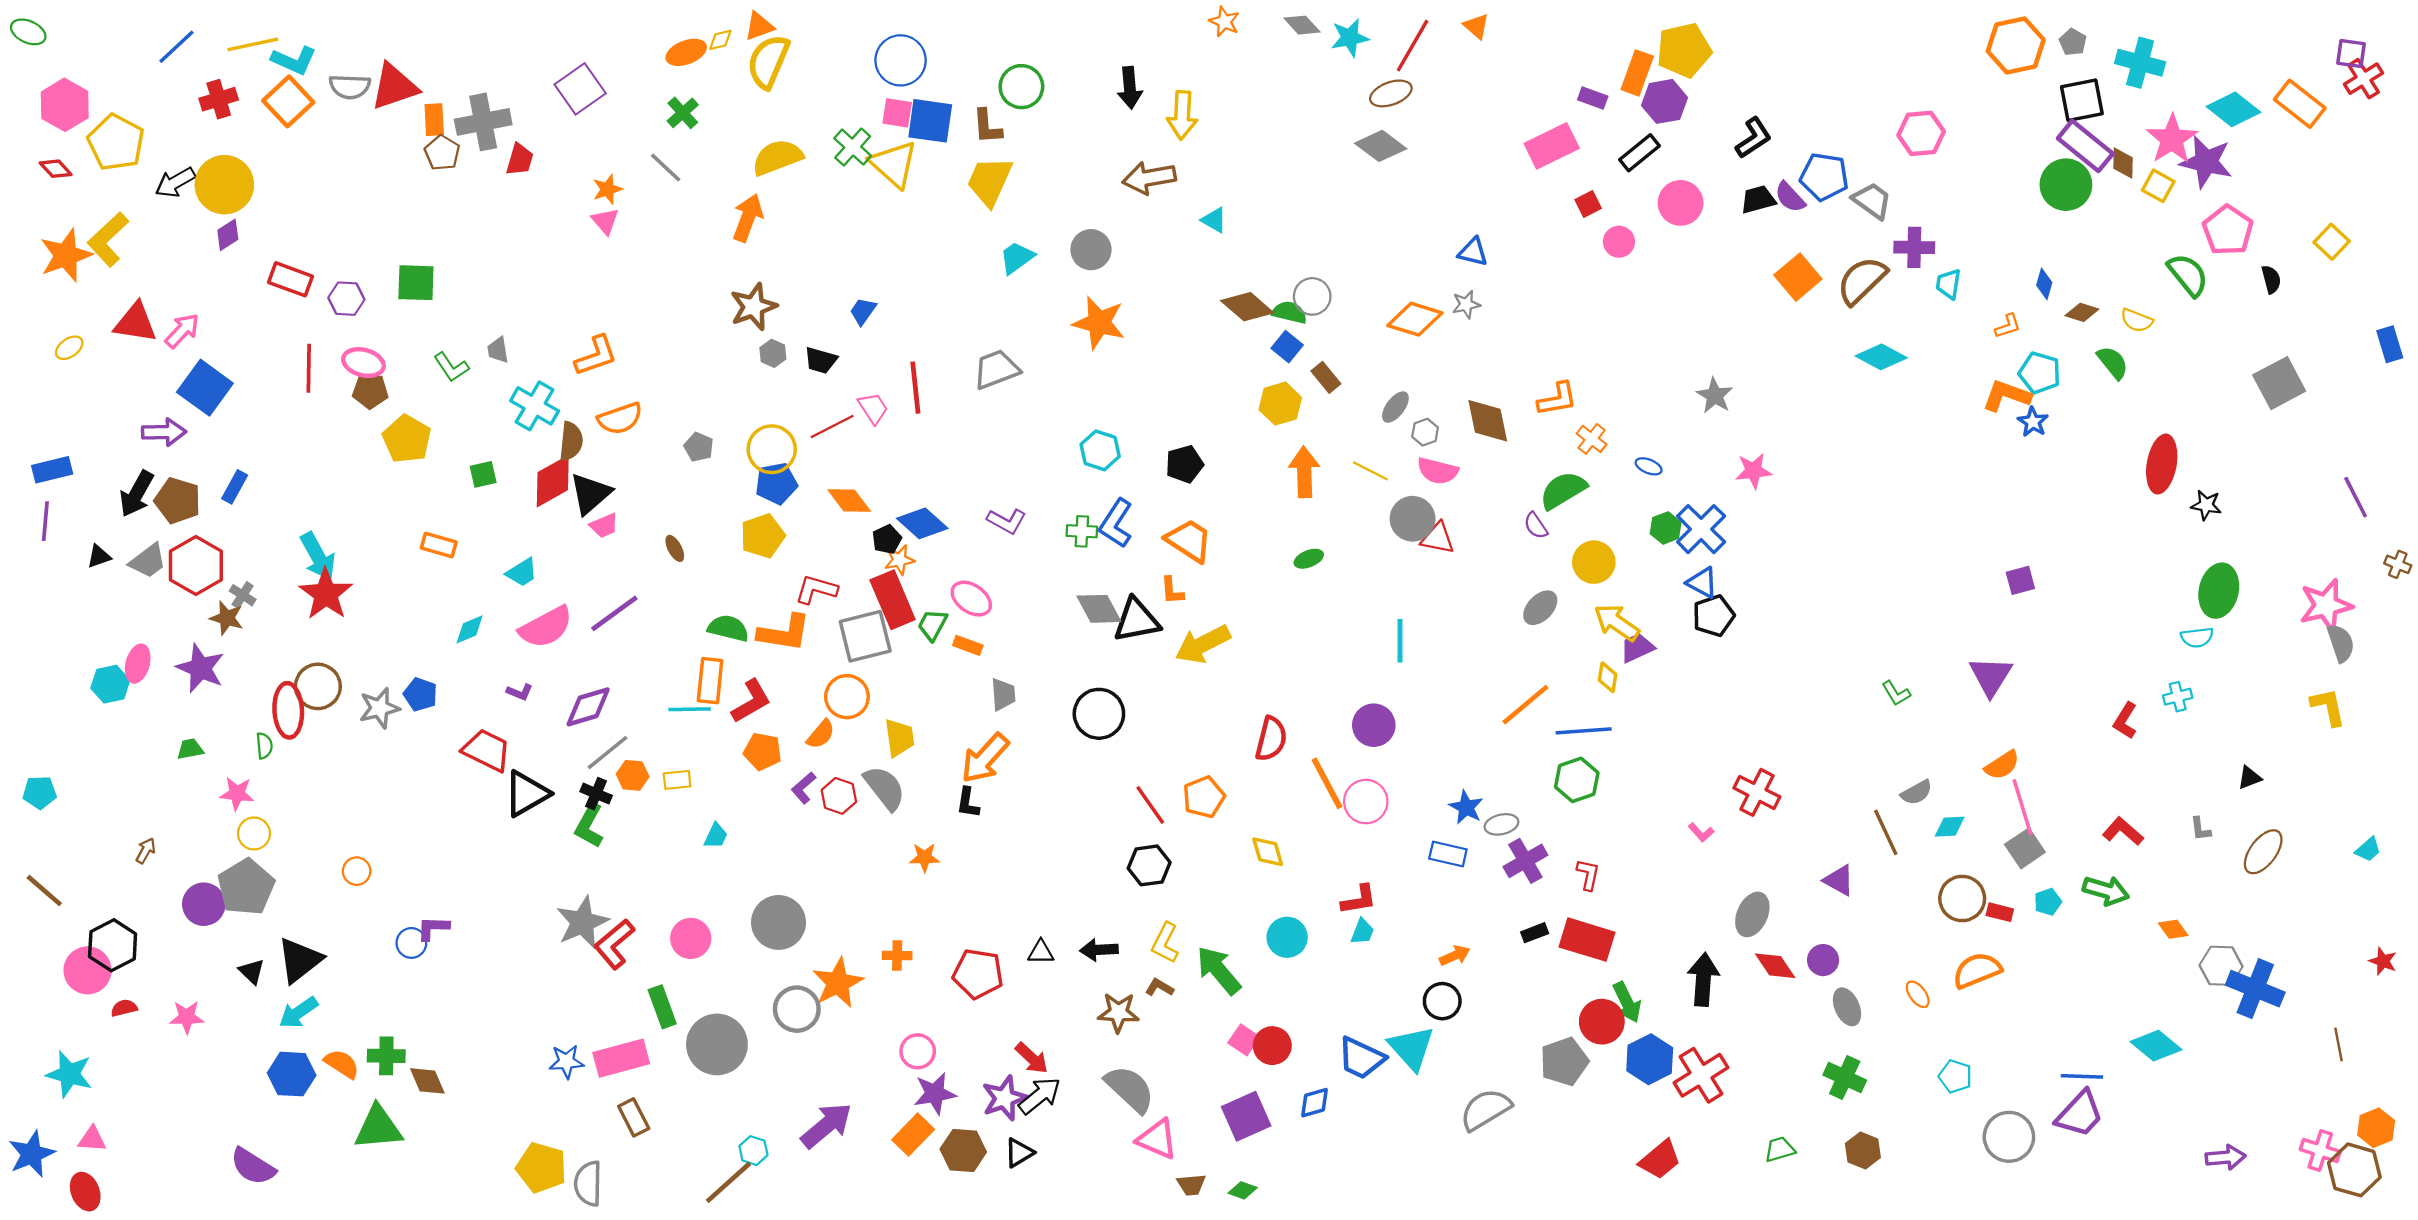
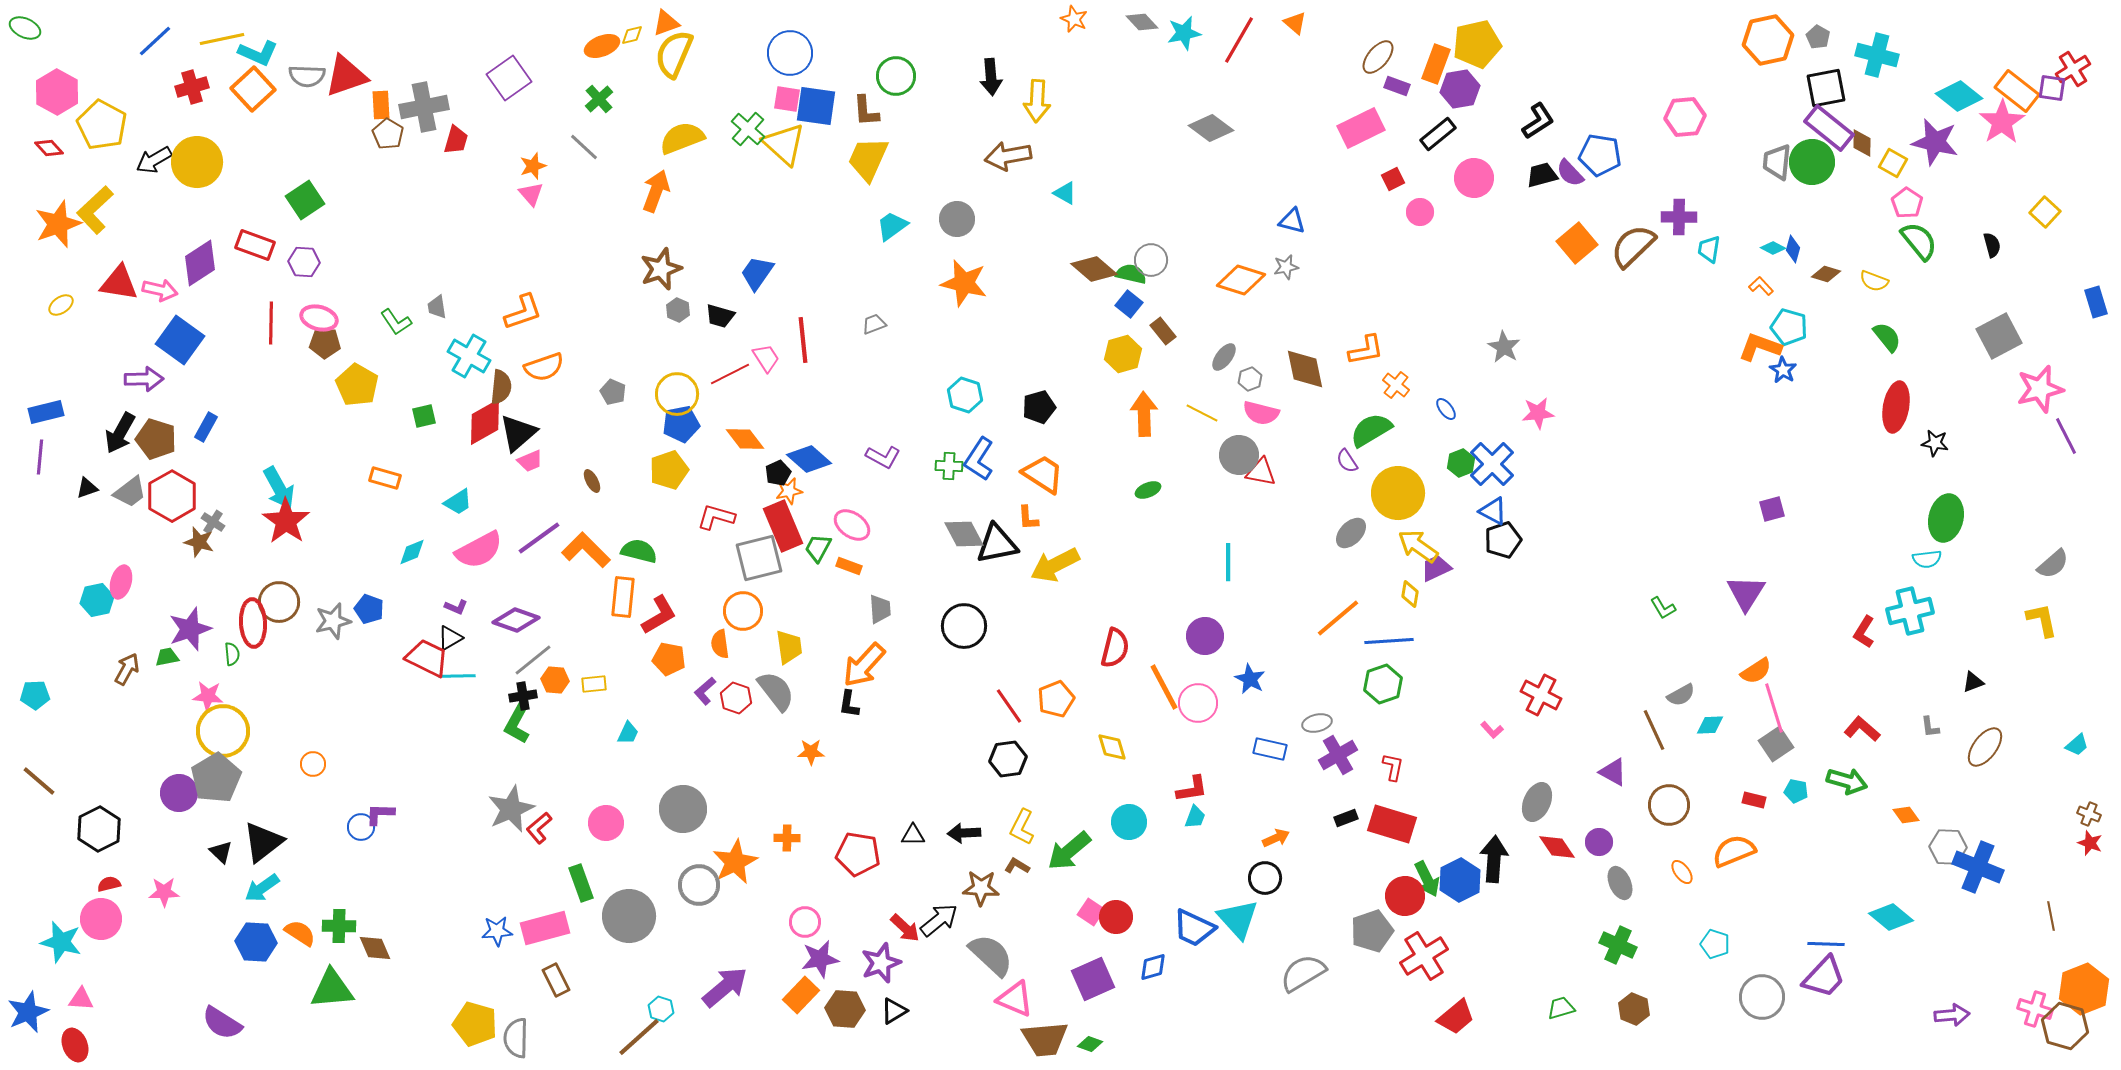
purple square: (2351, 54) -> (2052, 88), moved
brown ellipse: (1391, 93) -> (1378, 57), moved, turned -30
pink star: (2172, 139) -> (2002, 122), moved
gray trapezoid: (1872, 201) -> (1777, 162), moved, turned -120
pink pentagon: (2228, 230) -> (1907, 203), moved, size x0.7
purple diamond: (228, 235) -> (200, 263), moved, size x1.6
green square: (416, 283) -> (305, 200), moved, turned -36
blue trapezoid: (863, 311) -> (757, 273), size x1.4
orange L-shape: (2008, 326) -> (1761, 286), turned -115
pink arrow: (182, 331) -> (160, 290), turned 60
cyan diamond: (1881, 357) -> (1773, 248), moved, size x0.6
green semicircle: (2113, 363) -> (1887, 337), moved
gray trapezoid: (996, 369) -> (874, 324), size x0.6
blue ellipse: (1649, 466) -> (1446, 409), turned 30
yellow circle: (1594, 562) -> (1398, 493), size x1.4
brown cross: (2398, 564) -> (2089, 814), moved
pink star: (2326, 605) -> (2040, 389), moved
orange L-shape: (784, 633) -> (586, 550), moved, turned -144
gray semicircle: (2341, 643) -> (2053, 564), turned 68
purple star: (200, 668) -> (190, 629), moved, turned 30
cyan cross: (2178, 697) -> (1910, 611), size x1.8
purple diamond: (588, 707) -> (516, 620), turned 36
cyan line: (690, 709) -> (457, 676), moved
orange semicircle: (821, 734) -> (720, 644), turned 132
black triangle: (527, 794) -> (450, 638), moved, size x0.6
black cross: (596, 794) -> (523, 696), turned -32
blue star: (1466, 807) -> (1250, 679), moved
yellow circle: (254, 833) -> (223, 731), size x1.8
brown arrow: (146, 851) -> (127, 669), moved, size x1.4
brown circle: (1962, 898) -> (1669, 805), moved
cyan pentagon: (2048, 902) -> (1796, 791), turned 30
red L-shape: (614, 944) -> (539, 828), size x0.7
pink circle: (88, 970) -> (101, 919), moved
green arrow: (1219, 970) -> (1069, 851), turned -90
blue hexagon: (1650, 1059) -> (1460, 880), moved
red cross: (1701, 1075) -> (1424, 956), moved
black arrow: (1040, 1096) -> (939, 920), moved
orange hexagon: (2376, 1128) -> (2084, 989), size x1.5
brown trapezoid: (1191, 1185) -> (1045, 1039), size x1.8

